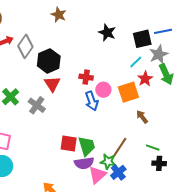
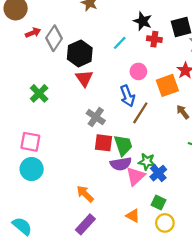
cyan line: (136, 62) -> (120, 43), moved
red cross: (86, 77) -> (154, 39), moved
pink circle: (103, 90) -> (138, 71), moved
gray cross: (37, 105) -> (96, 117), moved
brown line: (120, 147) -> (140, 113), moved

